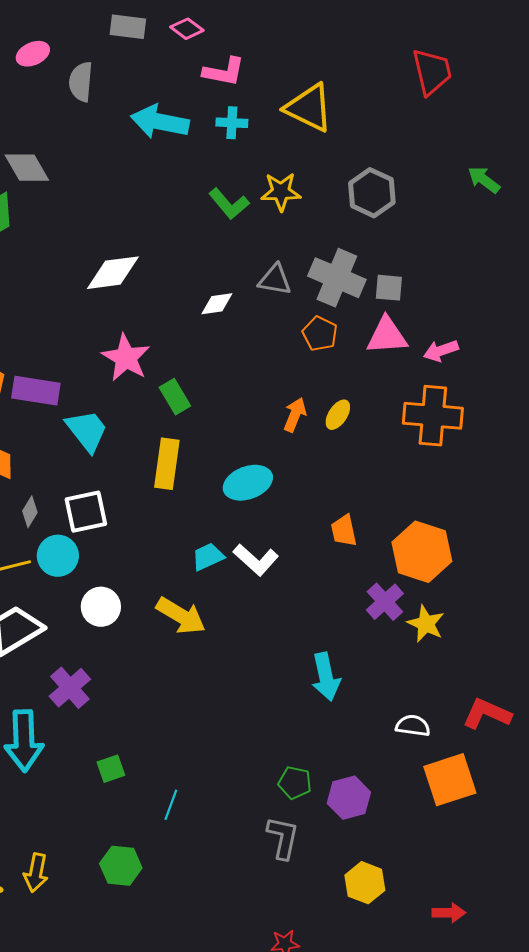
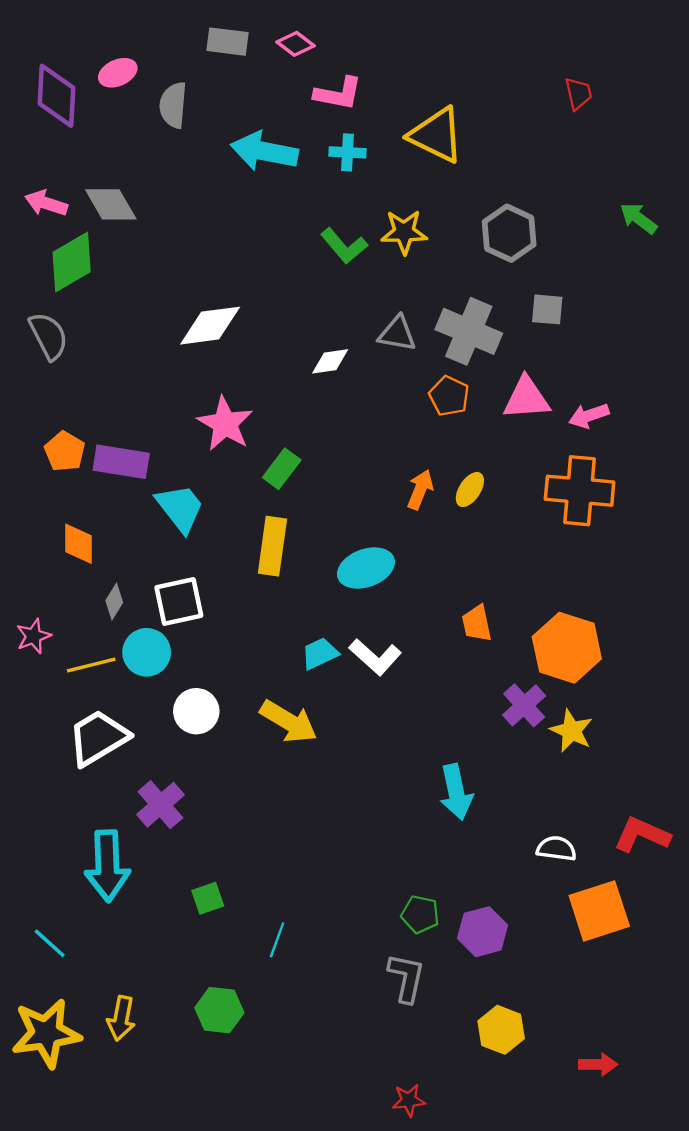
red trapezoid: (432, 72) -> (578, 94), size x0.6
gray square: (389, 288) -> (547, 309), moved
green rectangle: (175, 397) -> (282, 469), turned 68

